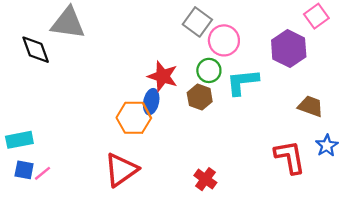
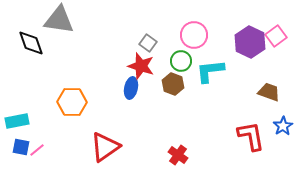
pink square: (316, 16) -> (276, 36), moved
gray square: (197, 22) -> (148, 43), moved, size x0.7
orange hexagon: (134, 118) -> (72, 102), moved

